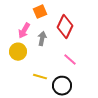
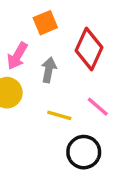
yellow line: (40, 77) -> (59, 115), moved

